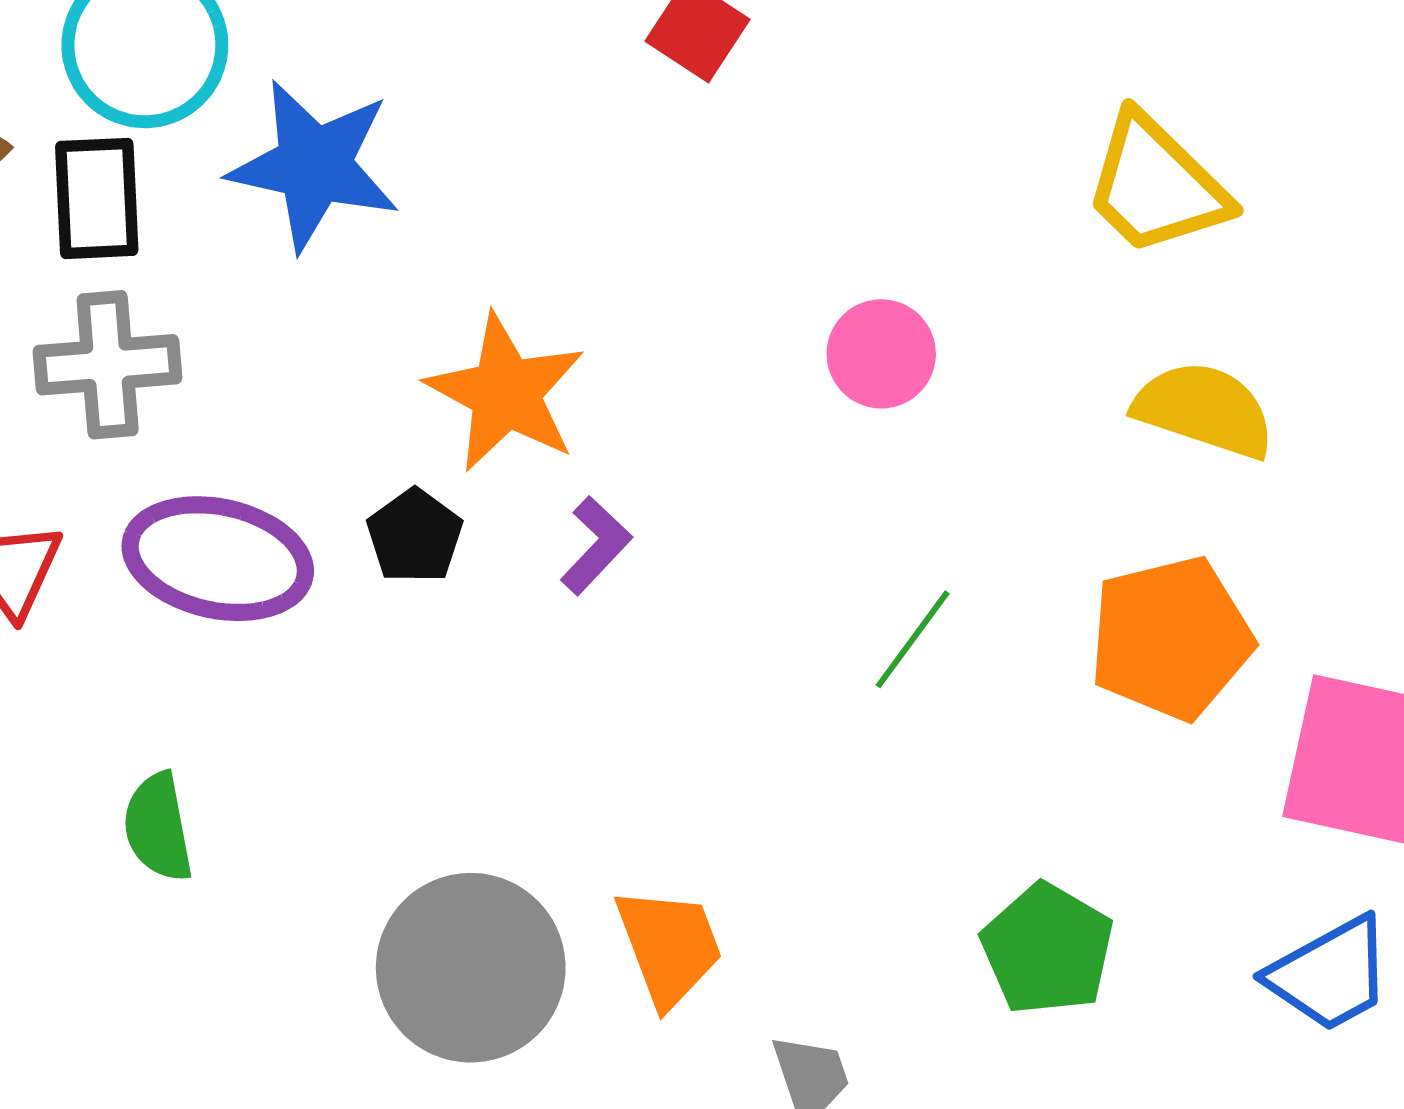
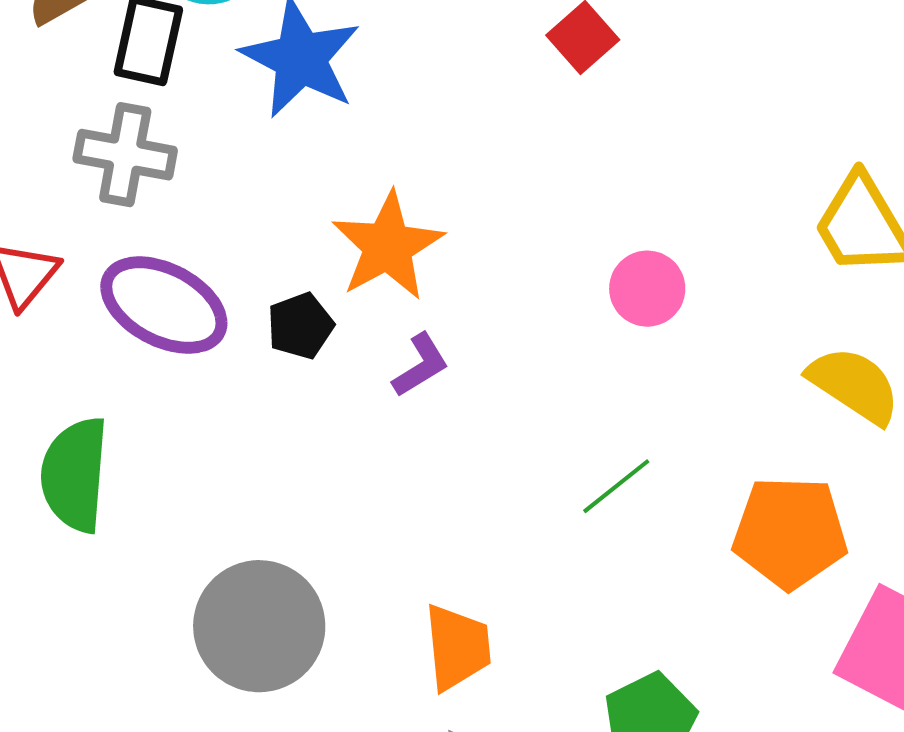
green semicircle: (158, 827) -> (75, 475), size x1.5
orange trapezoid: (669, 946) -> (457, 647), moved

